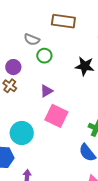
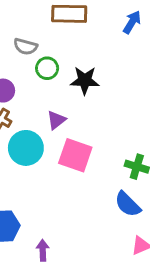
black star: (85, 66) -> (85, 80), moved
cyan circle: (22, 133) -> (26, 148), moved

